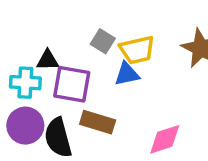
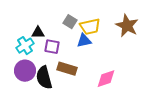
cyan cross: (25, 83) -> (25, 46), turned -36
purple square: (72, 84) -> (52, 47), size x0.7

